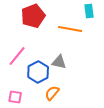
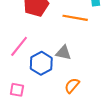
orange semicircle: (52, 93) -> (72, 86), moved

